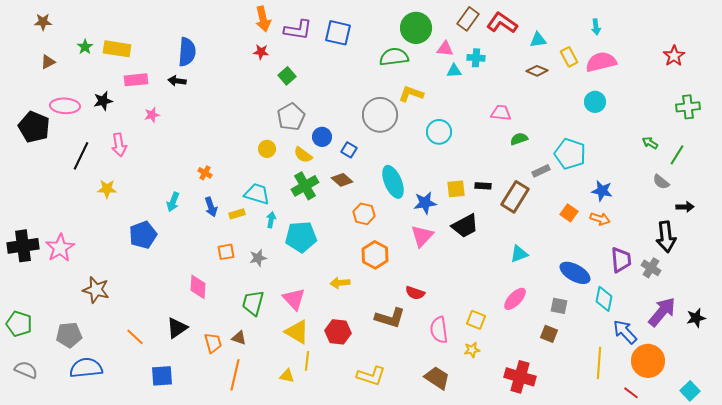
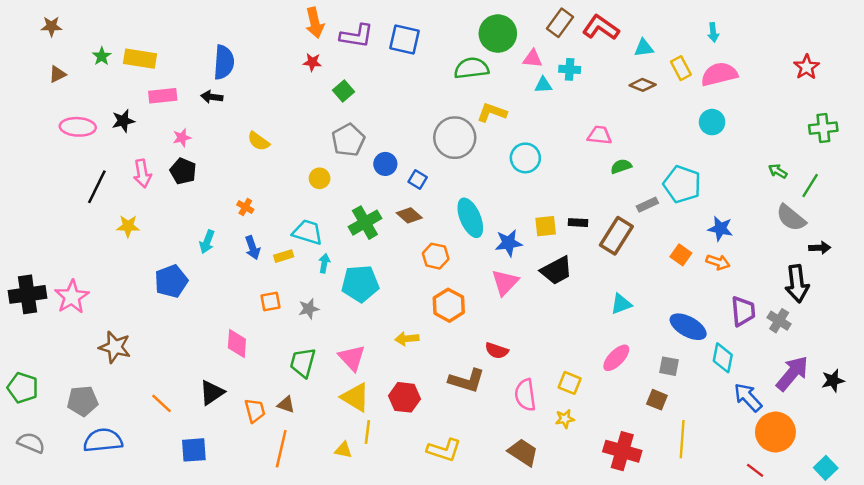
black pentagon: (34, 127) -> (183, 171), moved, size x0.7
yellow semicircle: (303, 155) -> (258, 141), moved
gray semicircle: (661, 182) -> (791, 218), size x1.5
yellow line: (599, 363) -> (682, 439), moved

